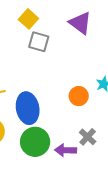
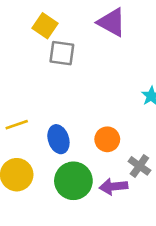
orange circle: (79, 96) -> (107, 139), moved
blue ellipse: (28, 108) -> (58, 139), size x0.7

